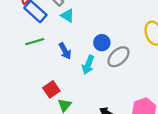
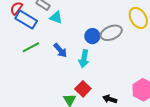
gray ellipse: (118, 57) -> (111, 33), moved, turned 30
red square: (51, 89) -> (83, 89), moved

